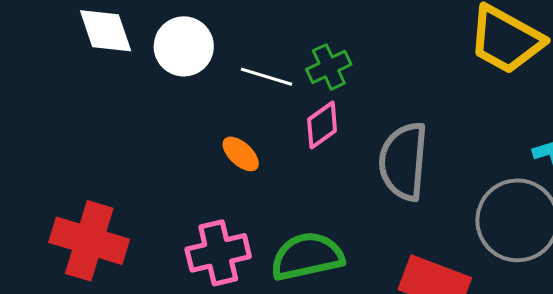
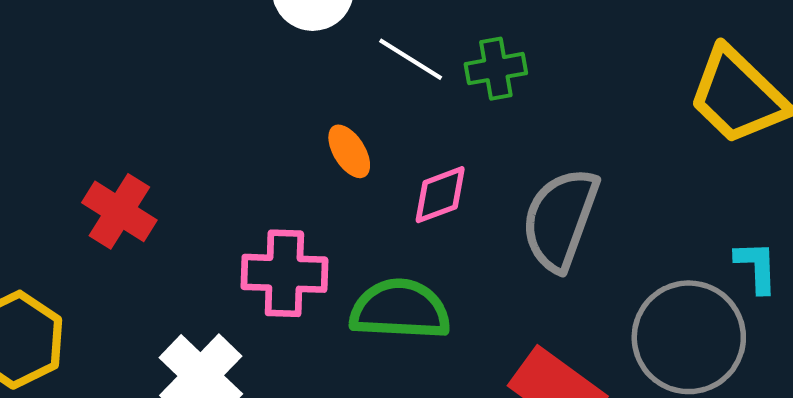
pink diamond: (322, 125) -> (440, 195), moved
red cross: (89, 241) -> (119, 211), size x0.7

